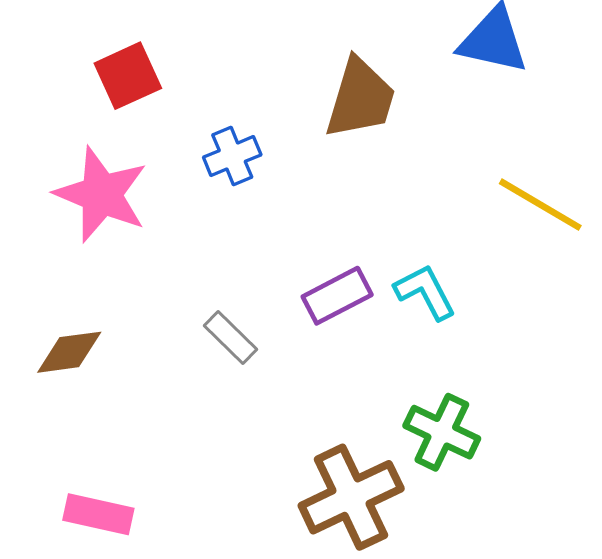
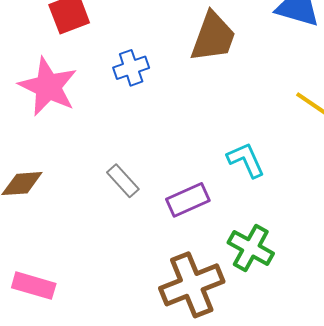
purple rectangle: (337, 296) -> (188, 200), moved

